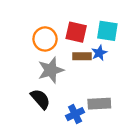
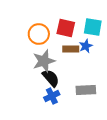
black semicircle: (40, 99) -> (51, 78), moved
blue cross: (75, 114) -> (52, 96), moved

